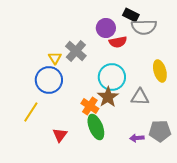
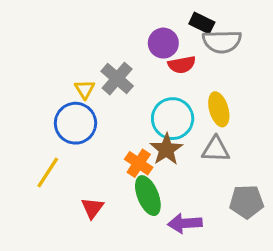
yellow ellipse: (160, 71) -> (219, 109), moved
purple arrow: (137, 138) -> (185, 223), moved, size x1.5

